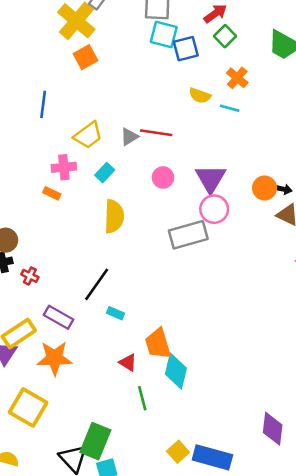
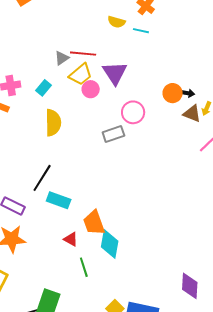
yellow trapezoid: (88, 135) -> (81, 74), moved
purple triangle: (211, 179) -> (115, 73), moved
gray rectangle: (188, 235) -> (113, 134), size x0.7
cyan rectangle: (115, 313) -> (59, 200), size x1.6

